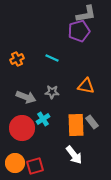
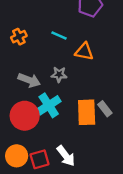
orange triangle: (86, 86) -> (84, 52), moved
cyan cross: (43, 119) -> (49, 105), size x1.5
white arrow: (74, 155) -> (66, 156), moved

